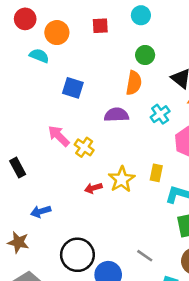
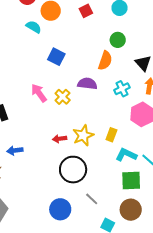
red square: (100, 26) -> (86, 11), turned -32
yellow cross: (84, 147) -> (63, 97), moved
black circle: (77, 255) -> (73, 170), moved

